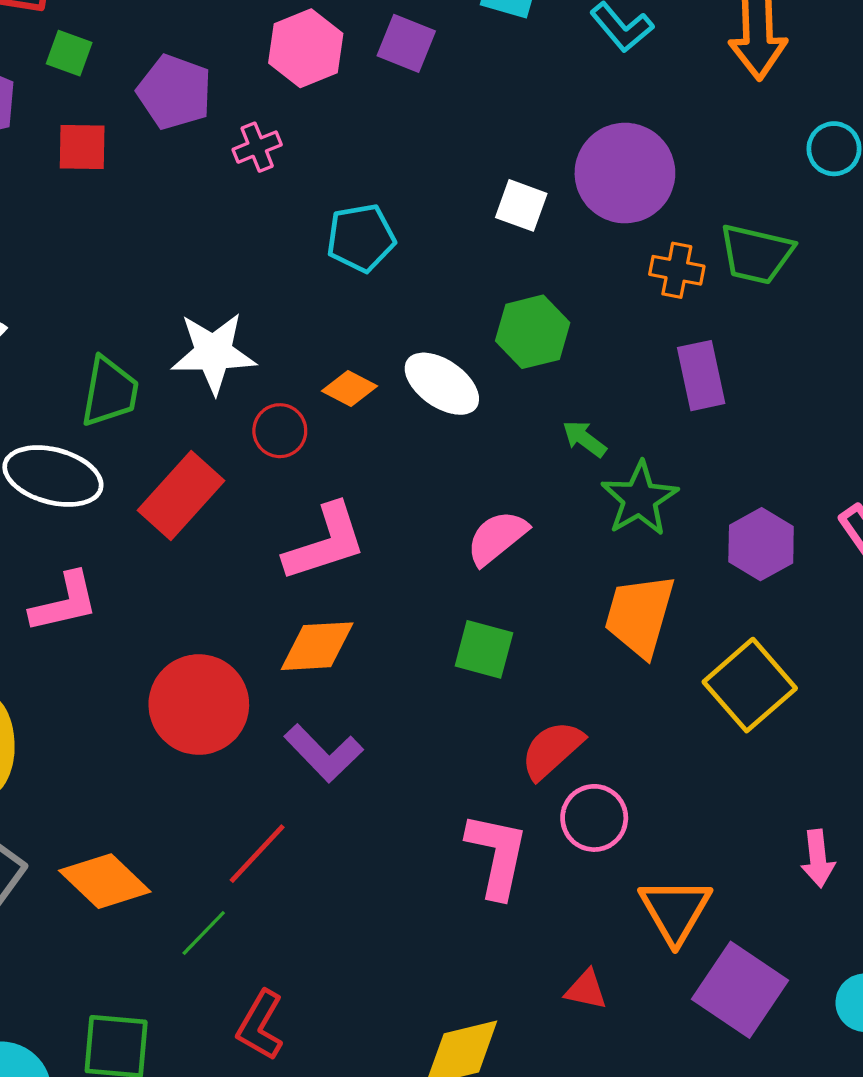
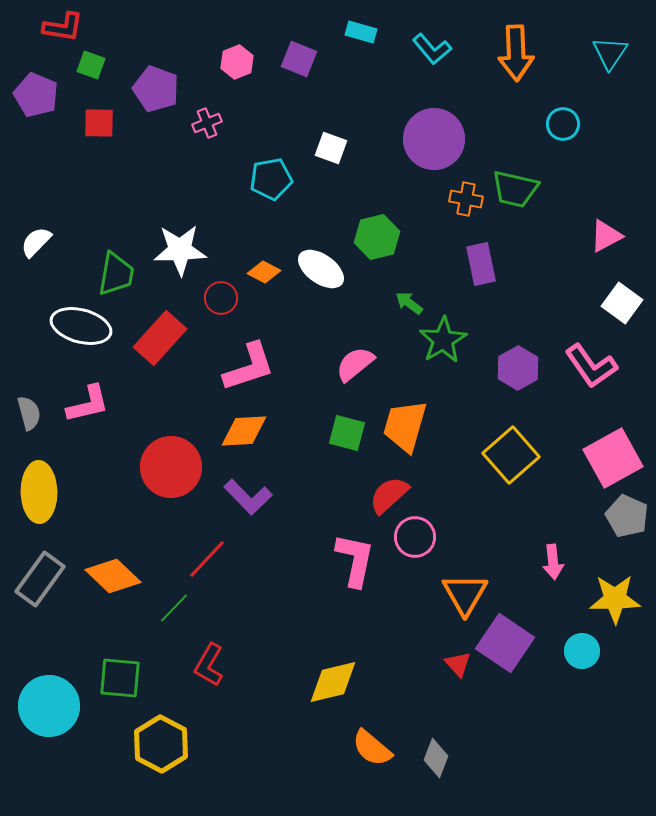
pink hexagon: (306, 48) -> (237, 62), size x0.7
white square: (521, 205) -> (331, 148), moved
orange trapezoid: (640, 615) -> (405, 426), moved
red triangle: (586, 990) -> (458, 664), moved, turned 36

